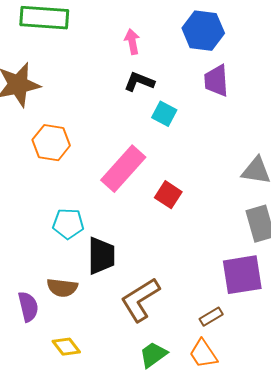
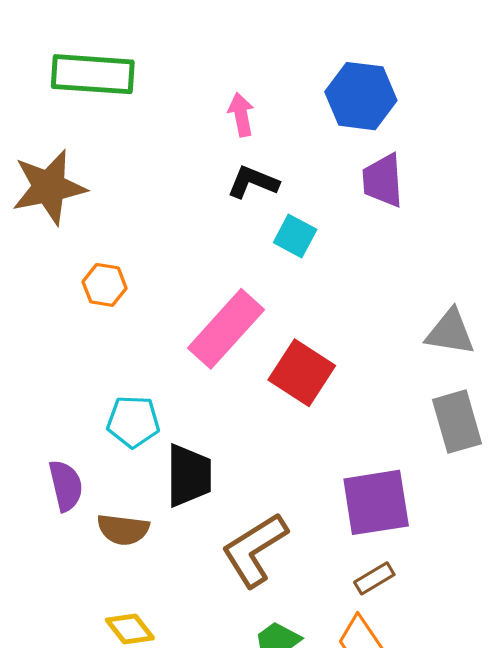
orange hexagon: (51, 143) -> (105, 285), size x0.7
red square: (168, 195) -> (302, 373), size x1.4
purple square: (242, 275) -> (376, 502), moved
purple semicircle: (28, 307) -> (66, 486), moved

